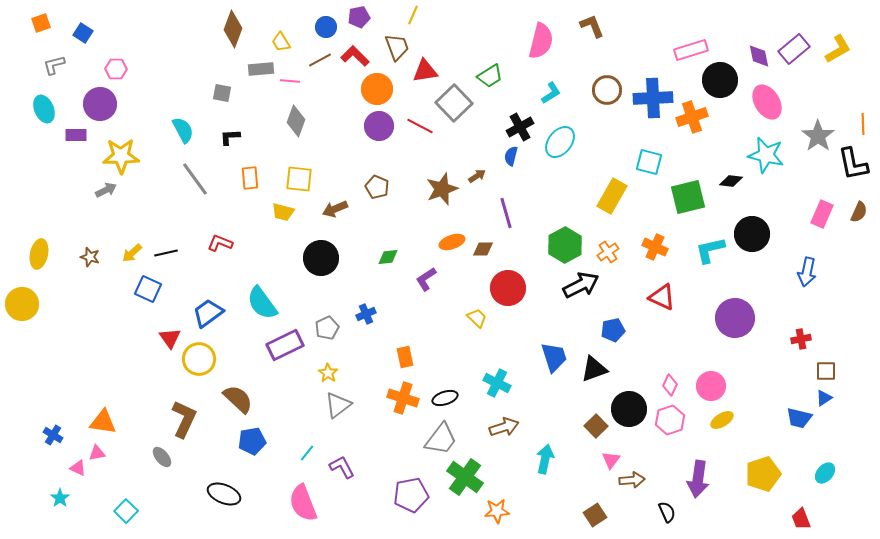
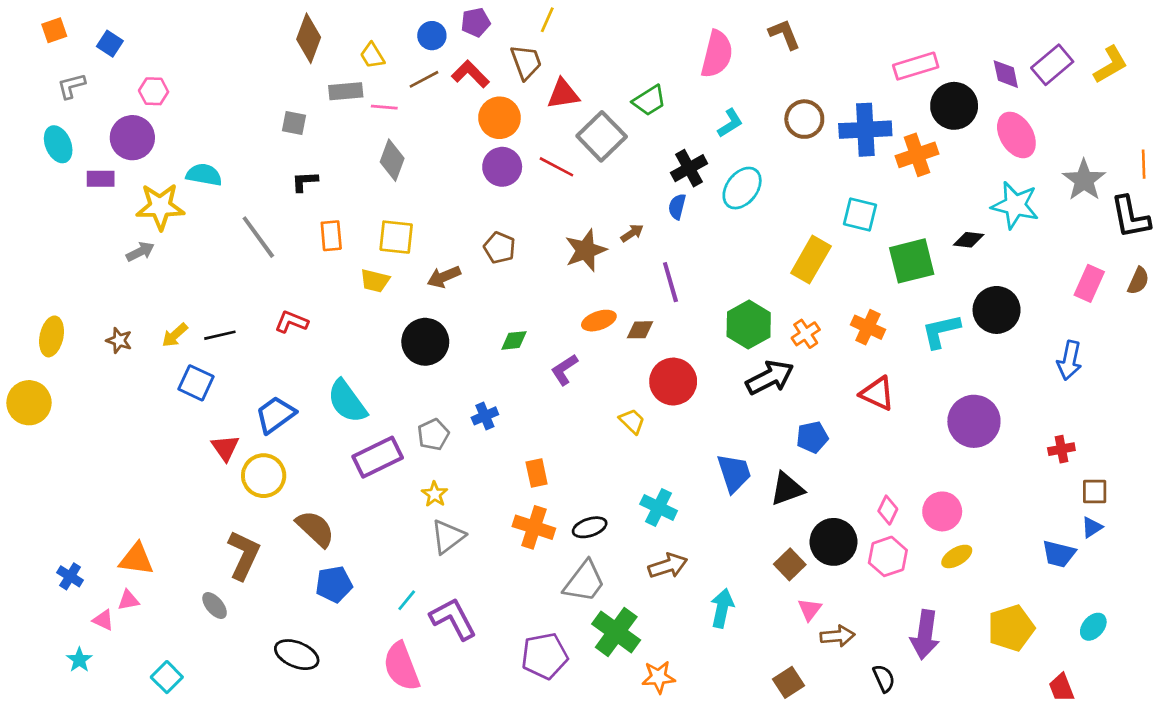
cyan semicircle: (183, 130) -> (204, 175), moved, turned -52
purple L-shape: (342, 467) -> (453, 619), size x1.4

